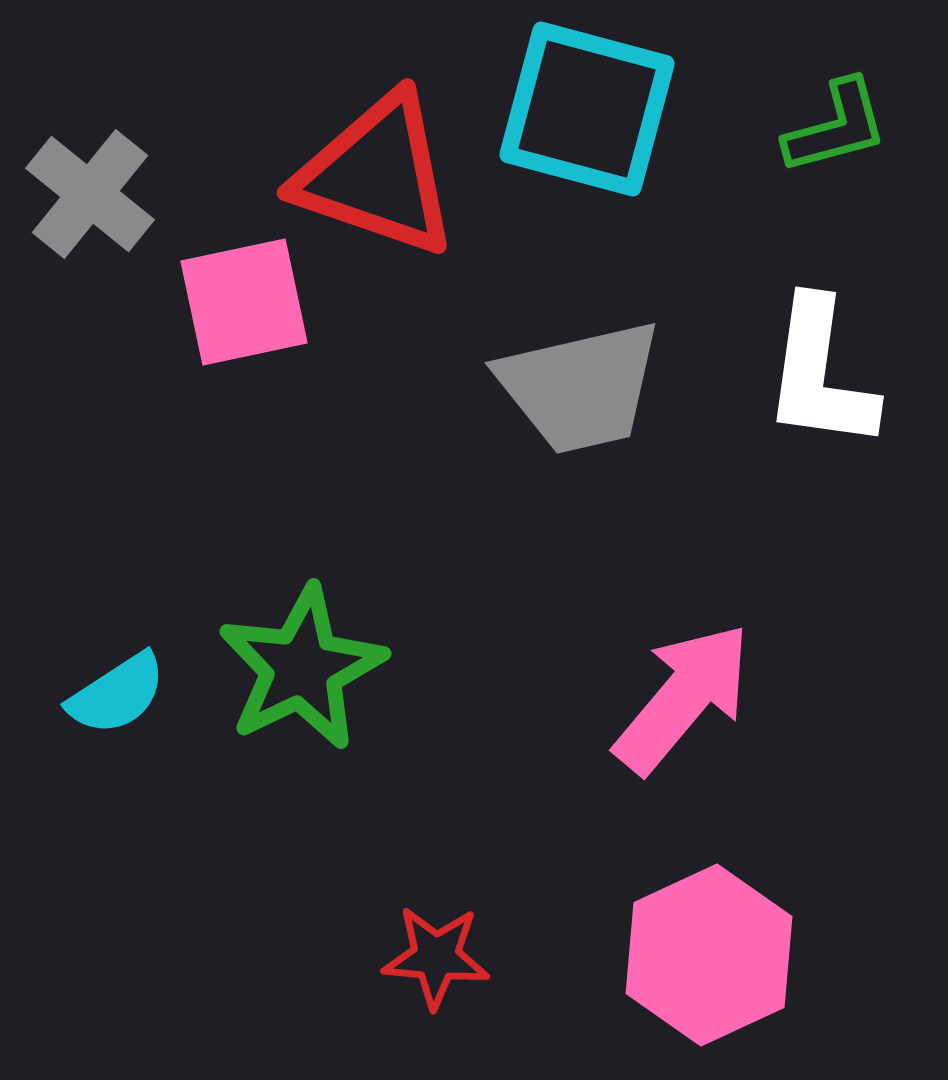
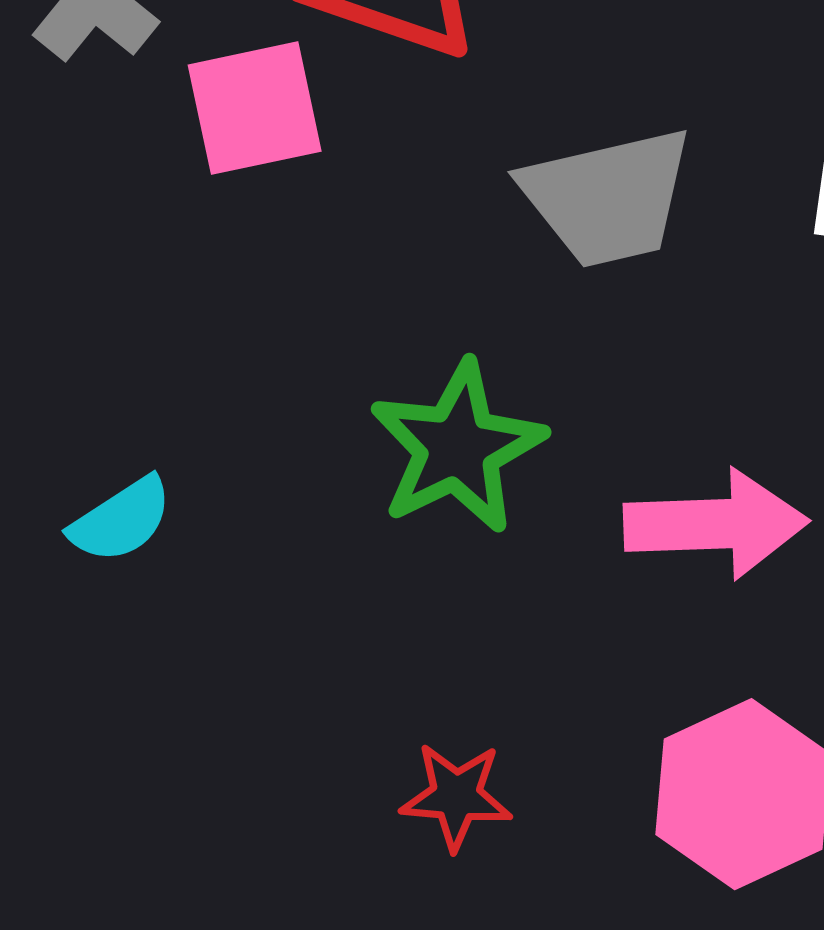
green star: (302, 668) -> (457, 447), moved
pink arrow: (683, 698) -> (716, 524), turned 48

